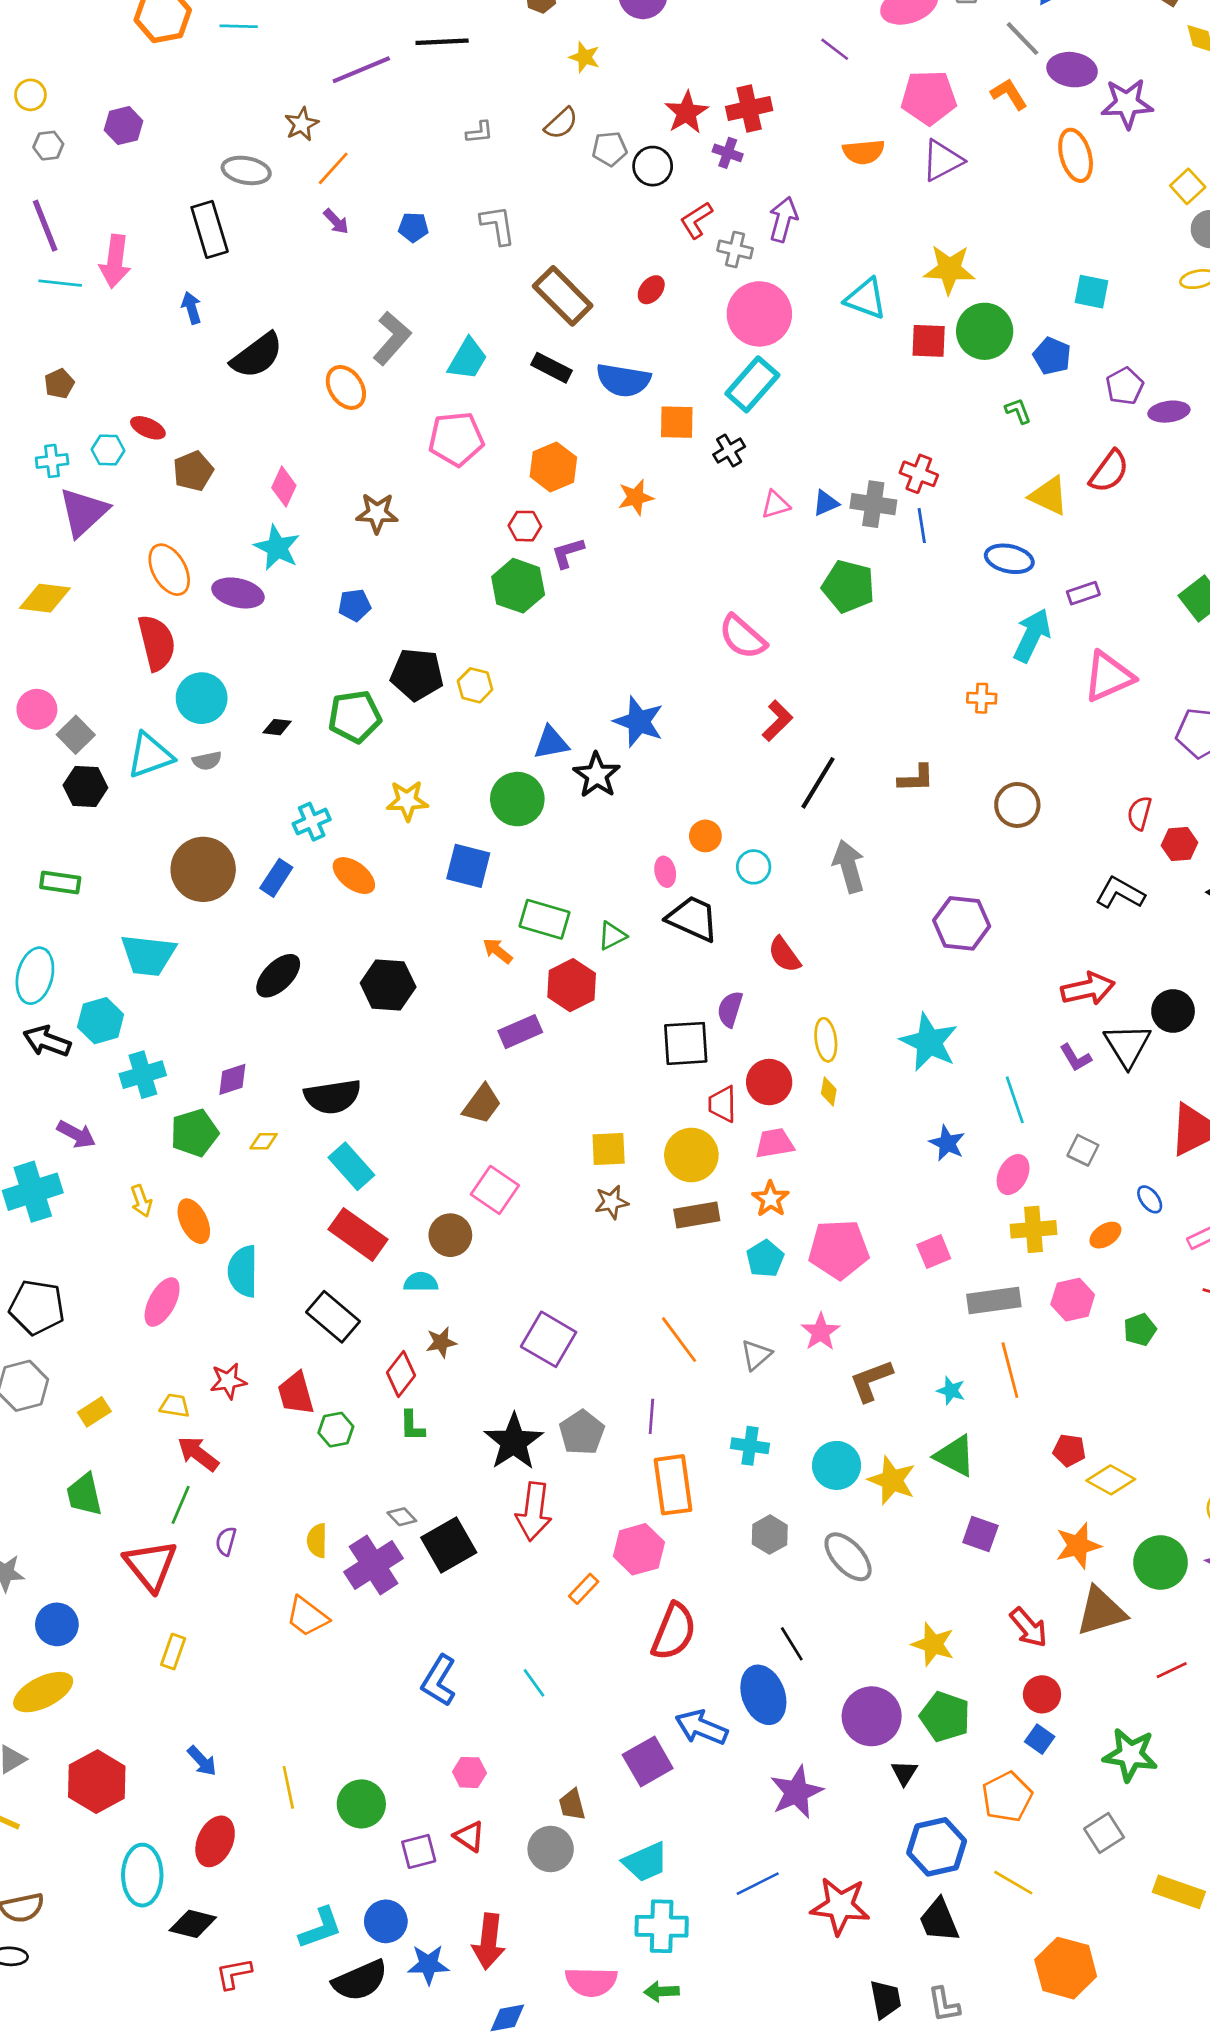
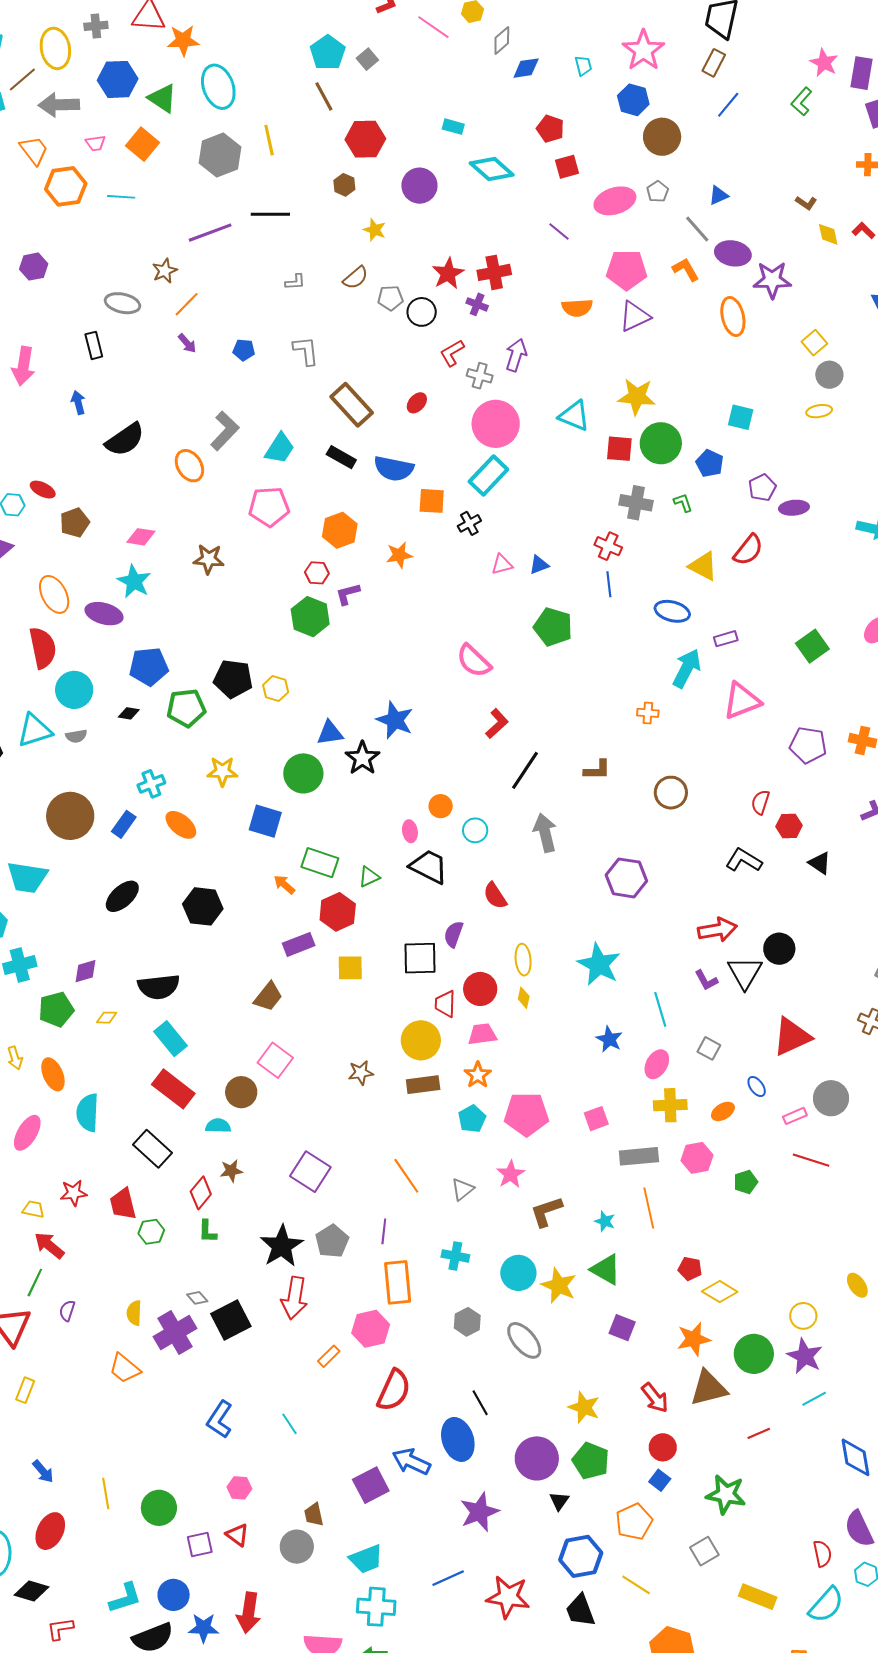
black rectangle: (210, 229) -> (94, 345), size x0.7
pink diamond: (284, 487) -> (141, 537), turned 72
gray cross: (873, 504) -> (636, 503), moved
blue pentagon: (355, 605) -> (149, 667), moved, size x1.6
yellow square: (609, 1149) -> (350, 968), moved

